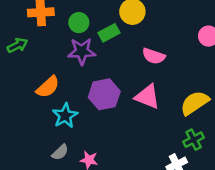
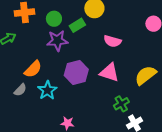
green cross: (194, 140) -> (121, 104), moved
gray semicircle: (60, 152) -> (20, 90), moved

